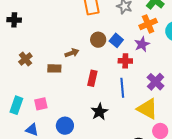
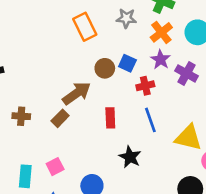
brown arrow: (72, 53) -> (77, 93), size x1.6
brown cross: (25, 59) -> (21, 116), turned -32
brown rectangle: (54, 68) -> (60, 118), turned -32
purple cross: (156, 82) -> (187, 73), moved

